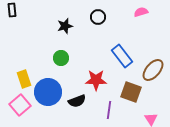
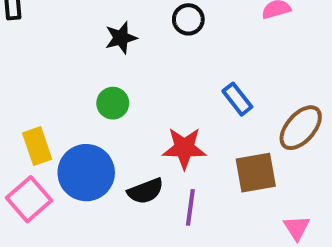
blue rectangle: (122, 56) -> (237, 99), size x0.7
brown square: (131, 92) -> (256, 173), turned -30
purple line: (109, 110) -> (190, 207), moved

